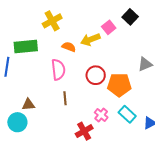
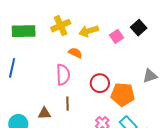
yellow arrow: (90, 39) -> (89, 31), moved
green rectangle: (26, 47) -> (24, 31), moved
brown triangle: (28, 105) -> (44, 113), moved

